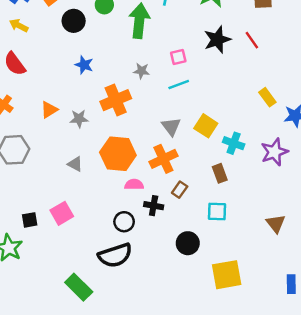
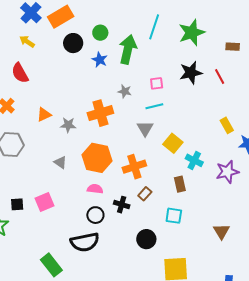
blue star: (84, 65) -> (100, 60), moved
gray triangle: (171, 126) -> (145, 128), moved
pink semicircle: (134, 185) -> (95, 189), moved

